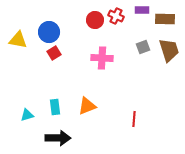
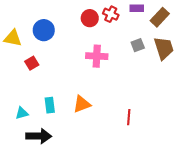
brown rectangle: (165, 19) -> (160, 17), turned -48
red square: (54, 53) -> (32, 63), moved
black arrow: (58, 138) -> (39, 136), moved

